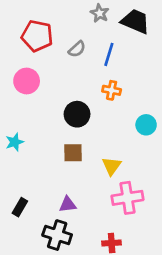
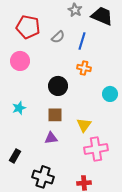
cyan star: (15, 142) -> (19, 108), moved
purple triangle: (68, 204) -> (51, 138), moved

